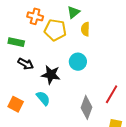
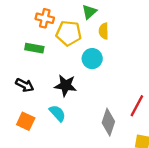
green rectangle: (16, 42) -> (34, 48), moved
cyan circle: (78, 62) -> (92, 59), moved
black arrow: (26, 64) -> (25, 85), moved

